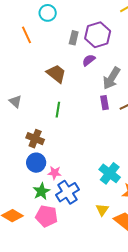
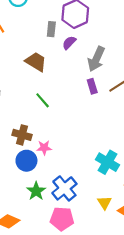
gray rectangle: (74, 38) -> (51, 29), moved
green line: (58, 110) -> (43, 100), turned -42
pink star: (55, 173) -> (44, 148), moved
pink pentagon: (46, 216) -> (62, 219), moved

